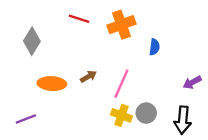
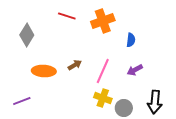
purple arrow: (192, 82) -> (135, 70), moved
gray circle: (146, 113) -> (124, 108), moved

